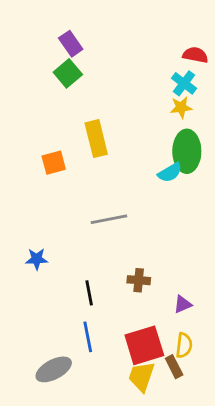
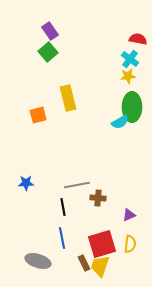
gray line: (109, 219) -> (77, 185), moved
brown rectangle: (174, 367) -> (84, 263), moved
gray ellipse: (54, 369) -> (38, 261), turned 45

